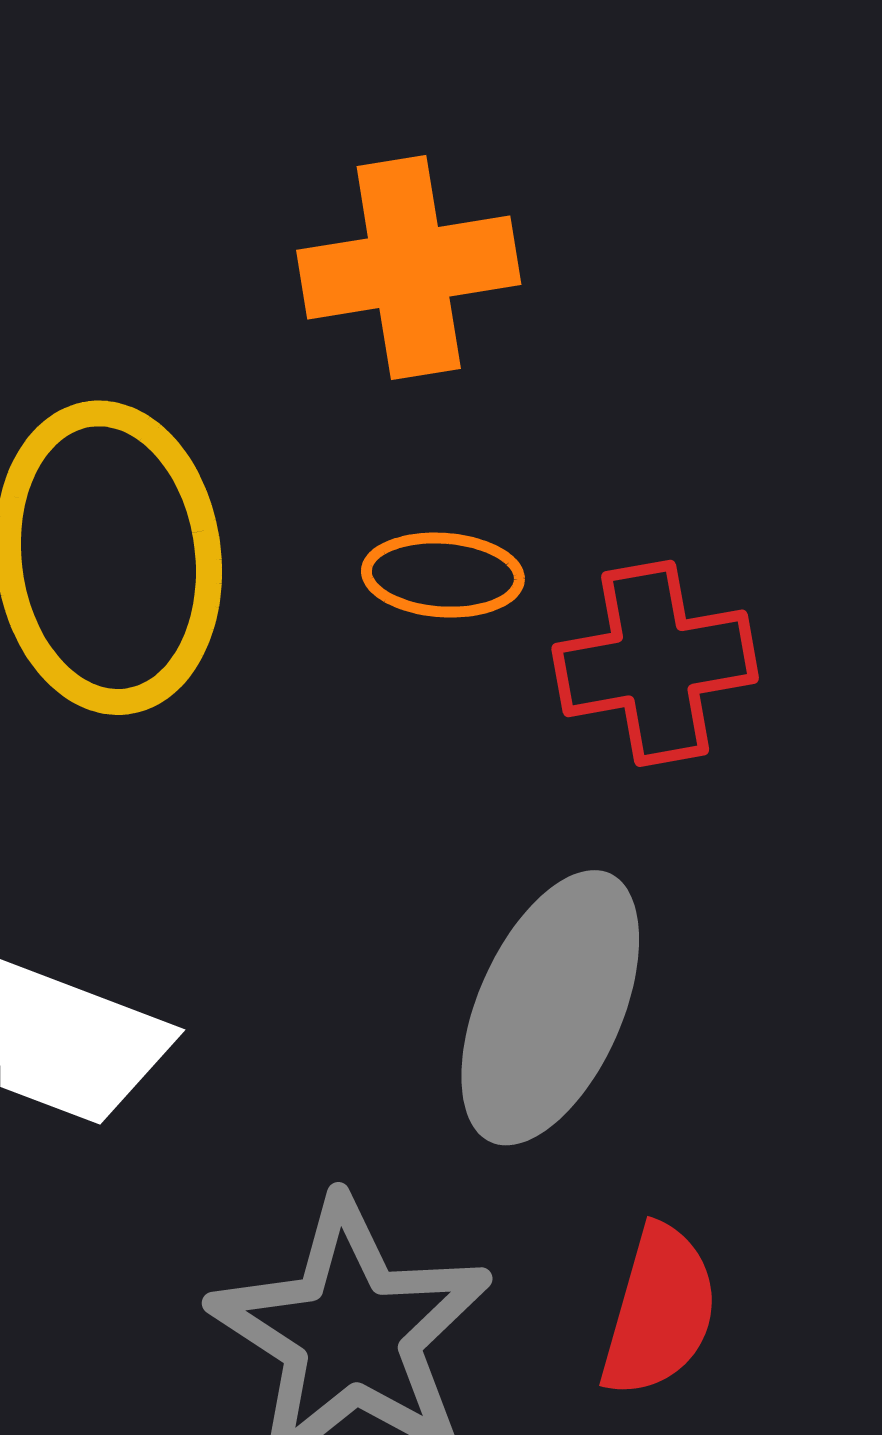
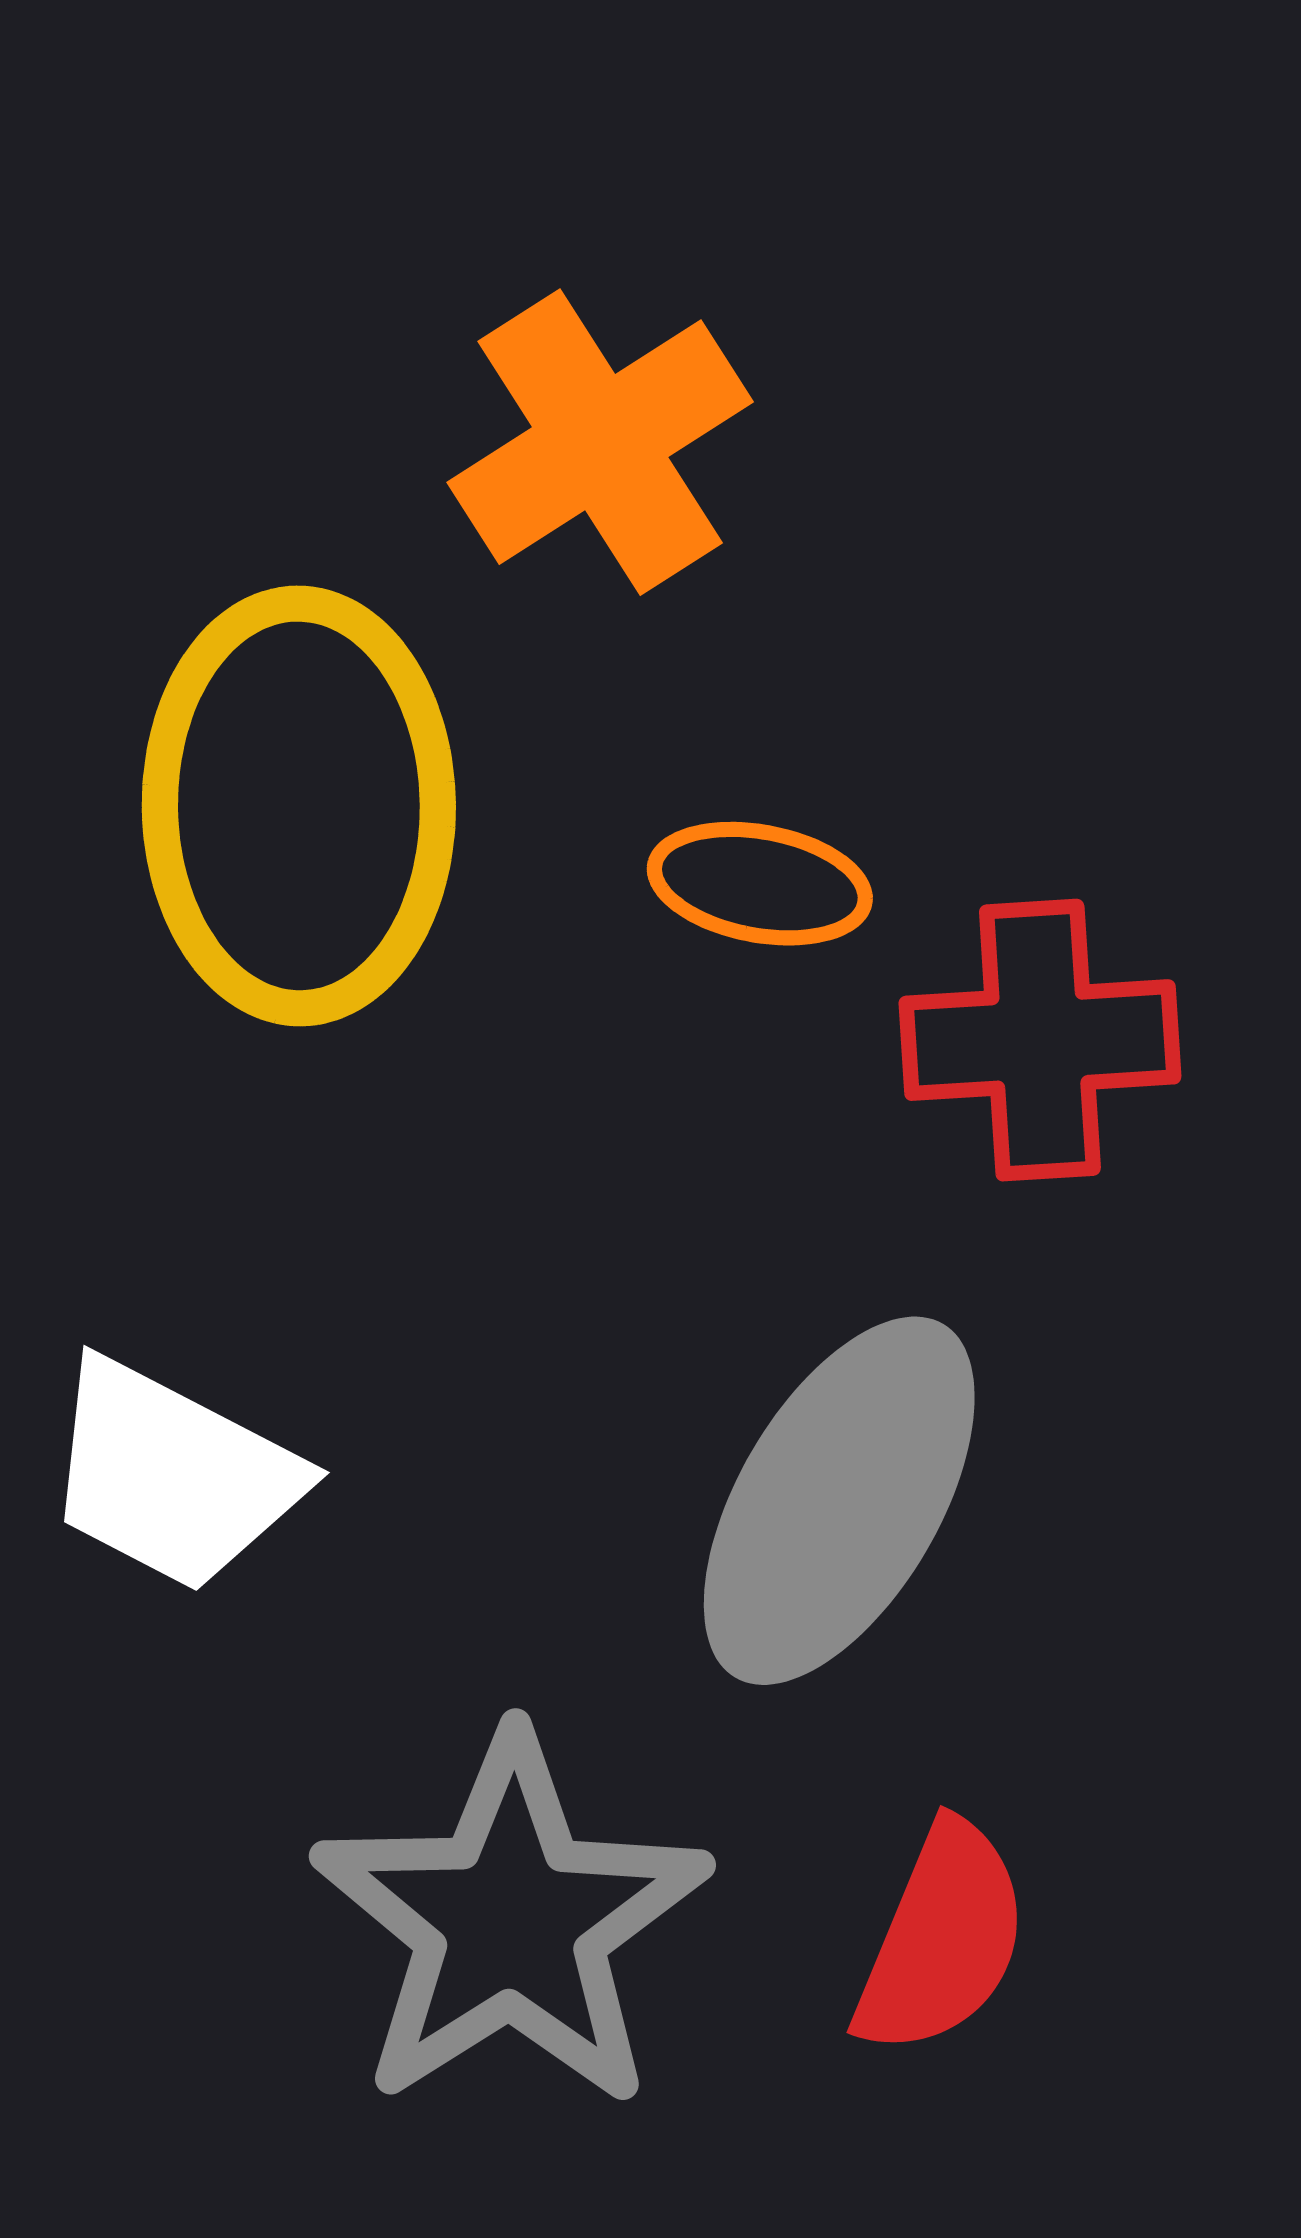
orange cross: (409, 267) -> (600, 442), moved, turned -30

